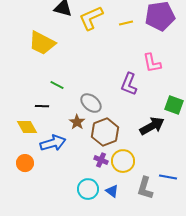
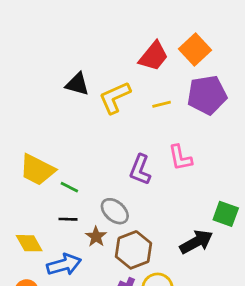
yellow trapezoid: (42, 43) -> (37, 170), moved
pink L-shape: (152, 63) -> (180, 158), moved
purple L-shape: (129, 84) -> (140, 170), moved
black line: (42, 106) -> (68, 219), moved

